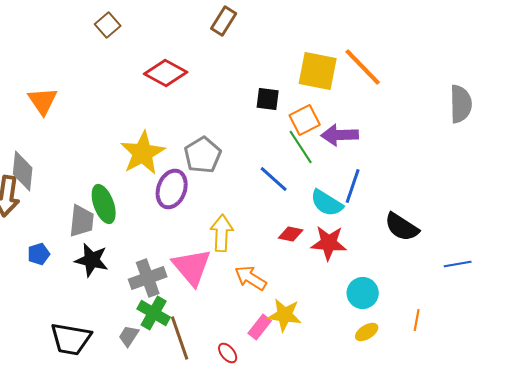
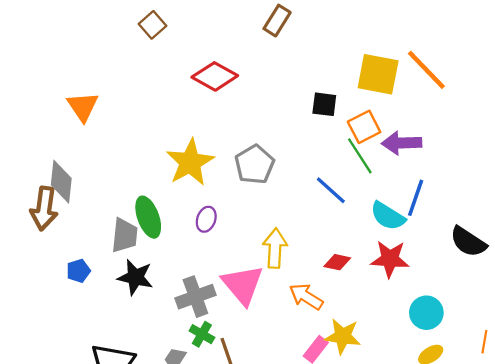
purple ellipse: (172, 189) -> (206, 219), moved, size x0.6
red diamond: (291, 234) -> (337, 262), moved
green cross: (154, 313) -> (202, 334), size x0.7

